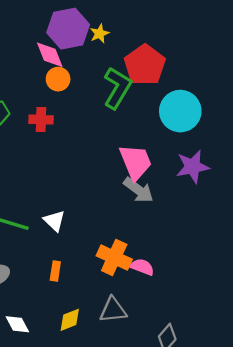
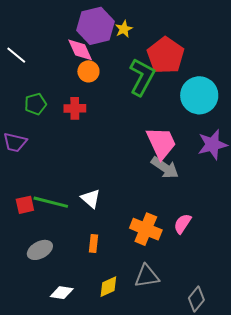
pink semicircle: (142, 267) -> (182, 224), moved, turned -75
white diamond: (17, 324) -> (62, 293), turned -50

